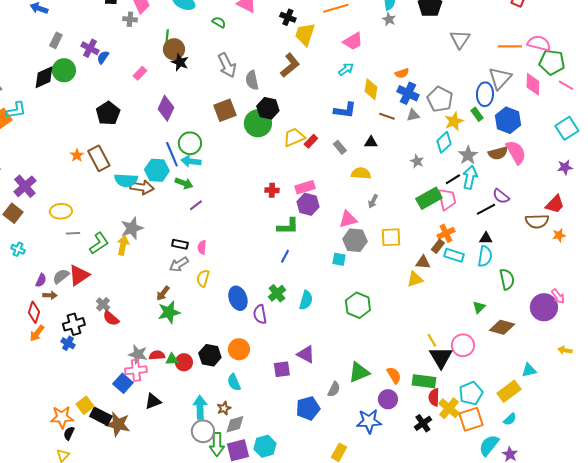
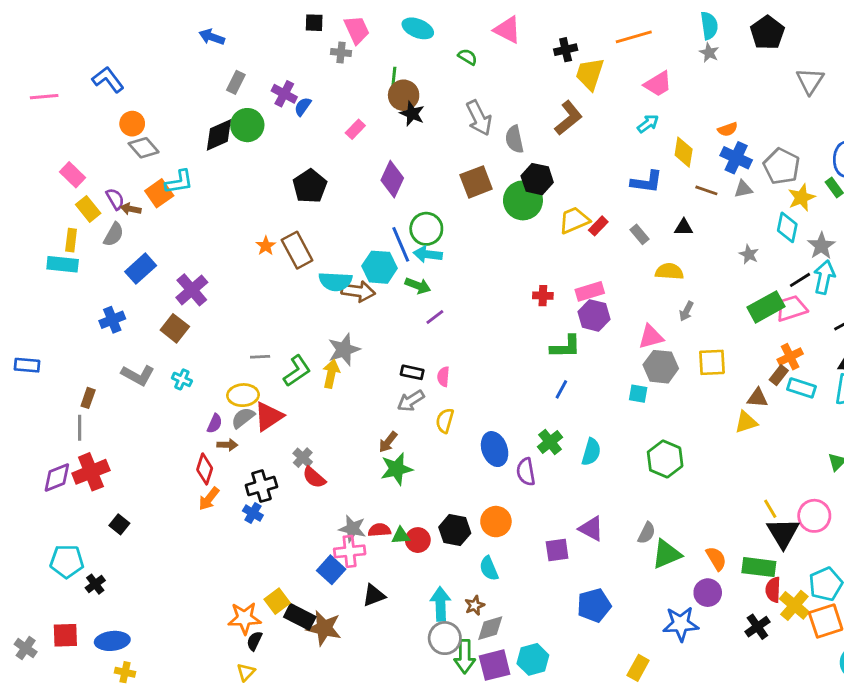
black cross: (288, 17) -> (566, 50), turned -35
cyan diamond: (444, 142) -> (787, 227), turned -35
pink trapezoid: (447, 199) -> (792, 308), turned -95
yellow ellipse: (61, 211) -> (243, 395), moved
gray semicircle: (334, 389) -> (647, 533), moved

